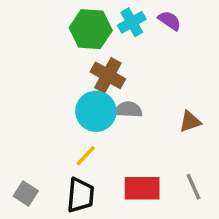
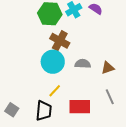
gray semicircle: (128, 110) -> (83, 64), moved
yellow line: (86, 156) -> (55, 91), moved
gray line: (193, 187) -> (110, 97), moved

